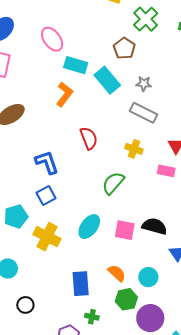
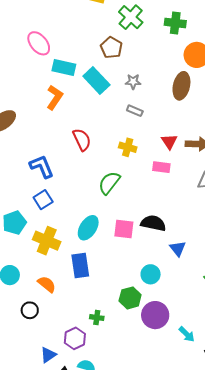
gray rectangle: (144, 113) -> (135, 111), size x0.6
orange semicircle: (117, 273) -> (47, 284), moved
blue rectangle: (81, 284) -> (80, 266), moved

